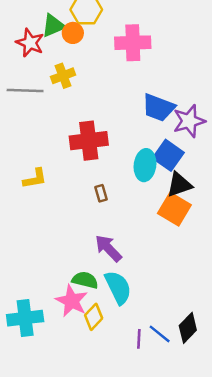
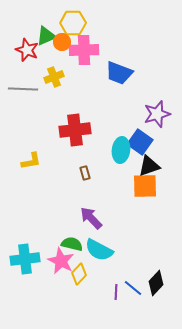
pink cross: (133, 43) -> (84, 50), moved
blue trapezoid: (158, 108) -> (119, 73), moved
orange square: (174, 209) -> (145, 186), turned -32
cyan semicircle: (118, 287) -> (99, 250), turned 144
cyan cross: (25, 318) -> (25, 259), moved

